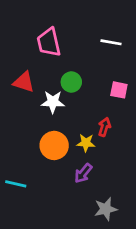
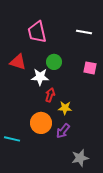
red arrow: (104, 127) -> (50, 95), moved
orange circle: (54, 145) -> (41, 123), moved

